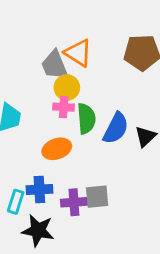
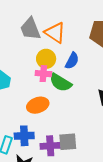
gray trapezoid: (55, 65) -> (30, 29), moved
green semicircle: (86, 119) -> (60, 83), turned 125
blue semicircle: (116, 128) -> (72, 61), moved, size x0.7

